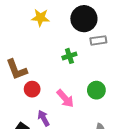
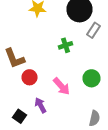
gray rectangle: (98, 40) -> (94, 30), turned -49

